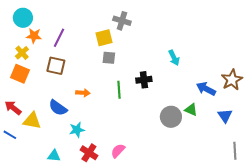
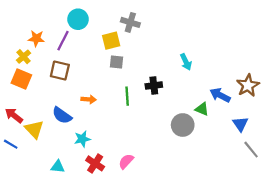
cyan circle: (23, 18) -> (78, 19), moved
green triangle: (191, 110) -> (202, 109), moved
yellow triangle: (32, 121) -> (34, 129), turned 36
gray line: (235, 151) -> (251, 150), moved, turned -36

